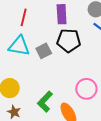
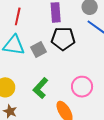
green L-shape: (45, 102) -> (40, 88), moved

